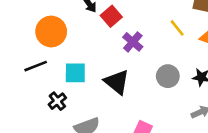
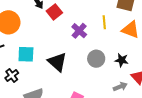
yellow line: (177, 28) -> (104, 22), turned 32
purple cross: (133, 42) -> (79, 31), moved

